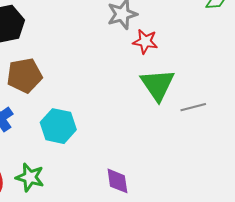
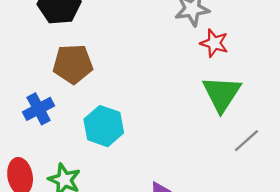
gray line: (193, 107) -> (246, 141), moved, turned -35

